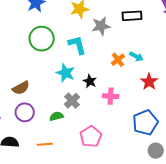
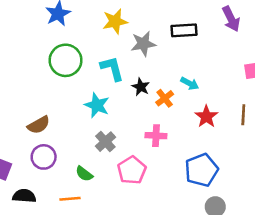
orange cross: (118, 60) -> (165, 98), moved
black star: (90, 81) -> (141, 87), moved
green semicircle: (56, 116) -> (84, 174), moved, turned -128
pink pentagon: (91, 137) -> (132, 170), moved

